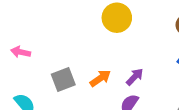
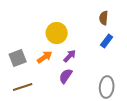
yellow circle: (117, 18) -> (57, 33), moved

